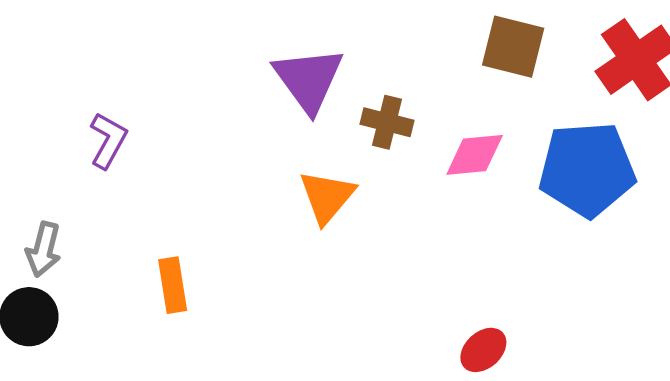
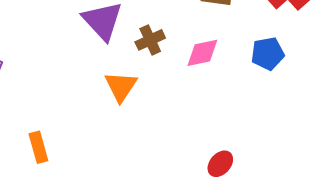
brown cross: (387, 122) -> (150, 40), turned -32
blue pentagon: (587, 169) -> (268, 54), size x0.6

